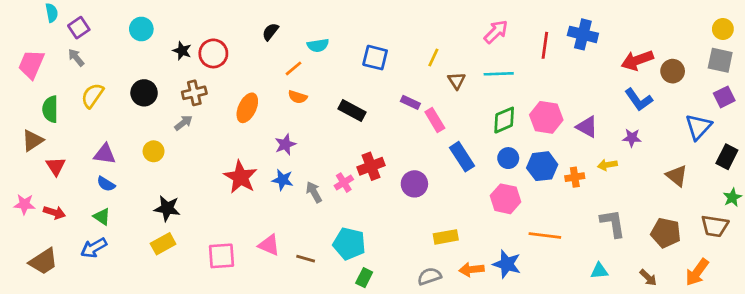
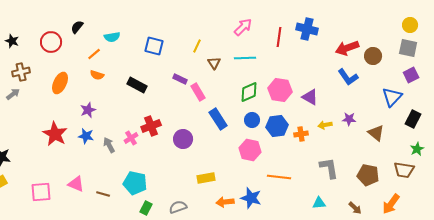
red circle: (213, 53) -> (51, 42), moved
purple star: (632, 138) -> (349, 119), moved
gray semicircle: (429, 276) -> (178, 207), moved

